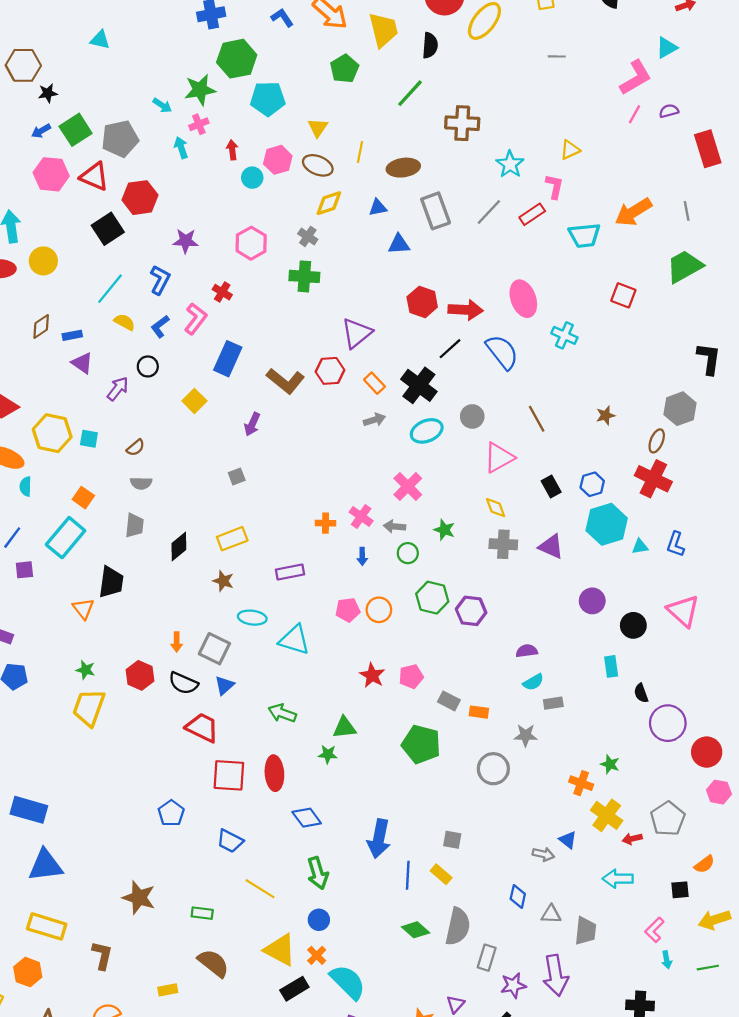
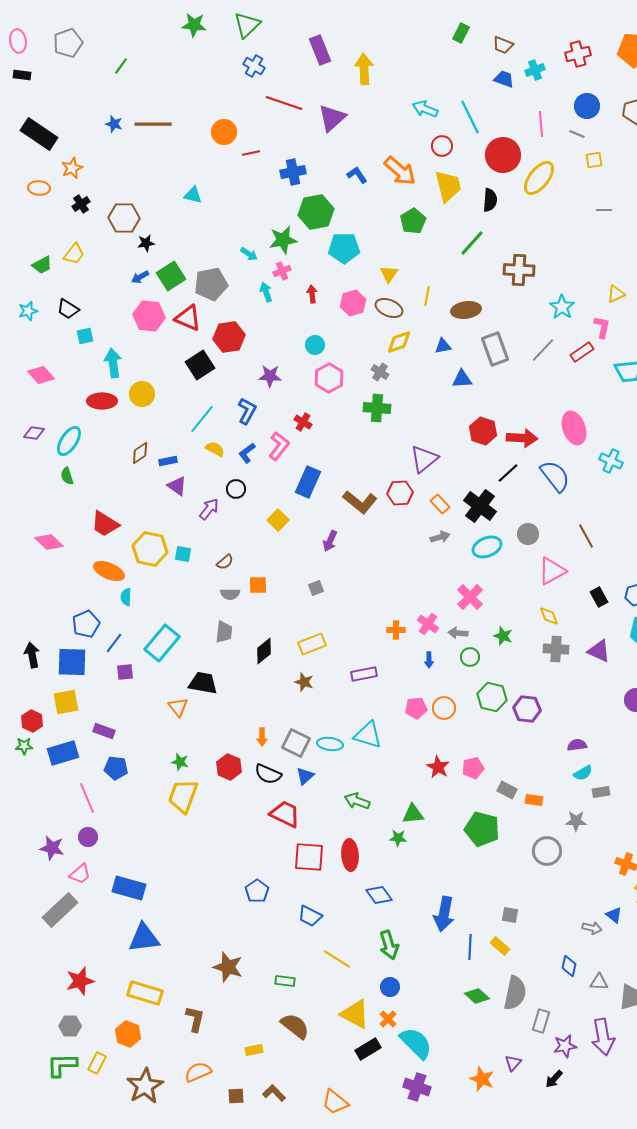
cyan circle: (252, 178) -> (315, 345), moved
orange square: (83, 498) -> (258, 585), moved, turned -36
black trapezoid: (111, 582) -> (203, 683), turned -88
cyan ellipse: (252, 618) -> (330, 744), moved

